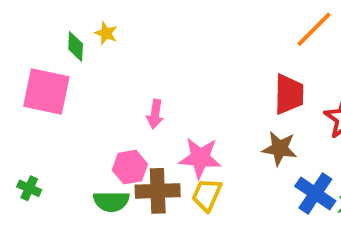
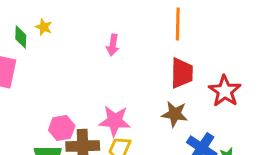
orange line: (314, 29) -> (178, 24), moved, turned -44
pink arrow: (155, 114) -> (113, 45), moved

